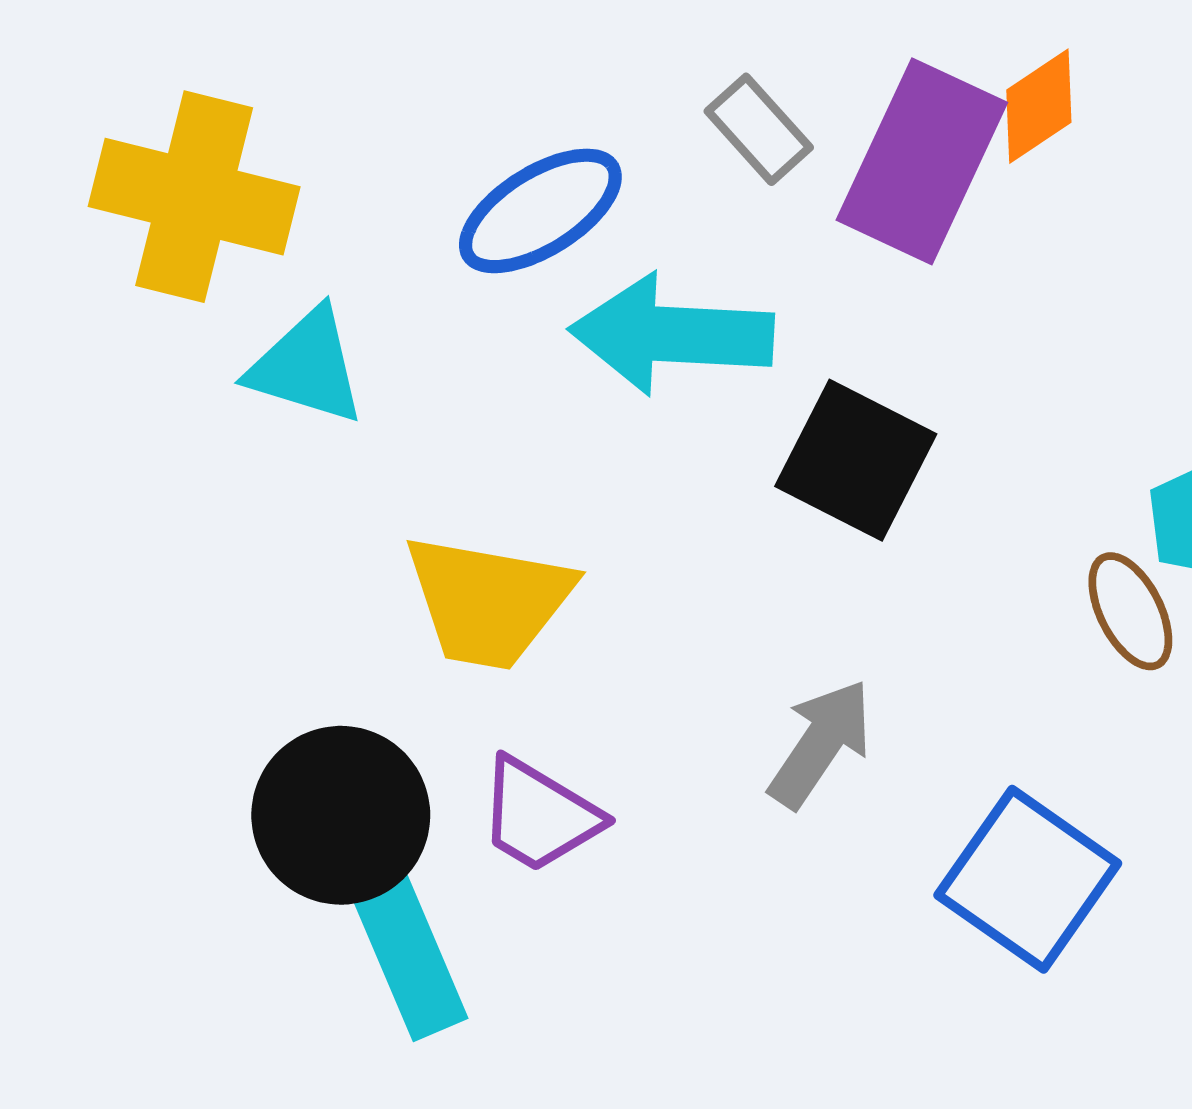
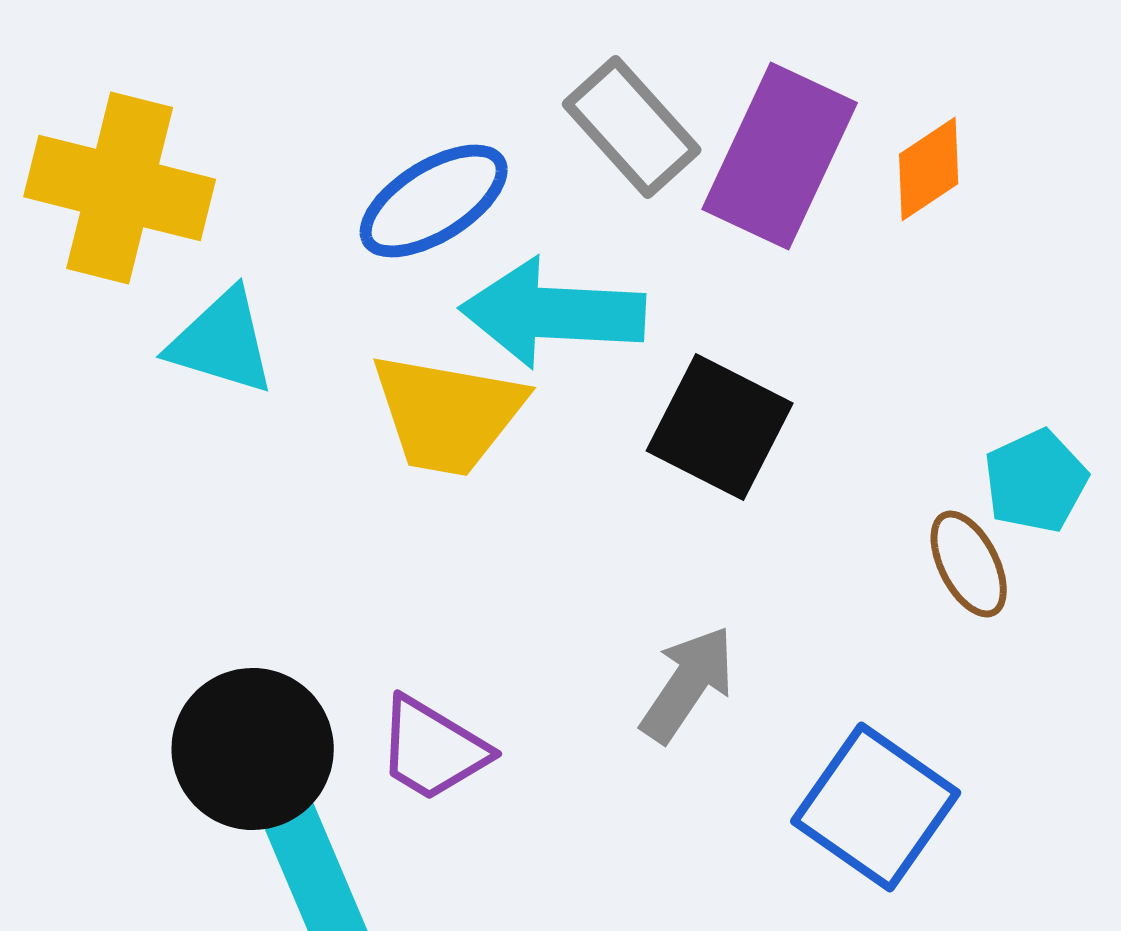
orange diamond: (1039, 106) -> (929, 169), moved
gray rectangle: (759, 129) -> (632, 127), size x1.4
yellow trapezoid: (489, 601) -> (448, 414), moved

